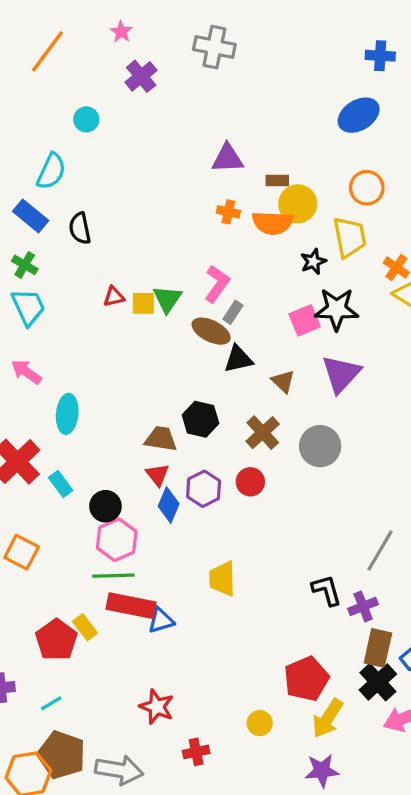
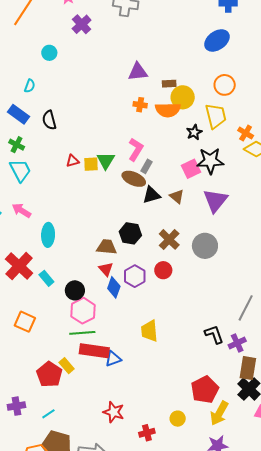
cyan semicircle: (51, 171) -> (30, 86), size x0.6
brown triangle: (283, 381) -> (177, 196), moved
red cross: (196, 752) -> (147, 433), moved

